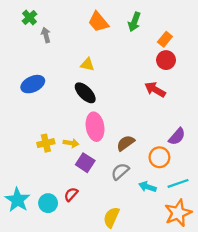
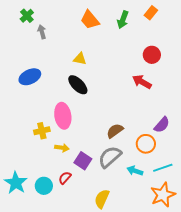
orange rectangle: (165, 39) -> (151, 13), moved
pink ellipse: (95, 127) -> (63, 116), moved
yellow arrow: (71, 143) -> (62, 148), moved
purple square: (85, 163) -> (83, 161), moved
gray semicircle: (120, 171) -> (110, 157), size x1.4

